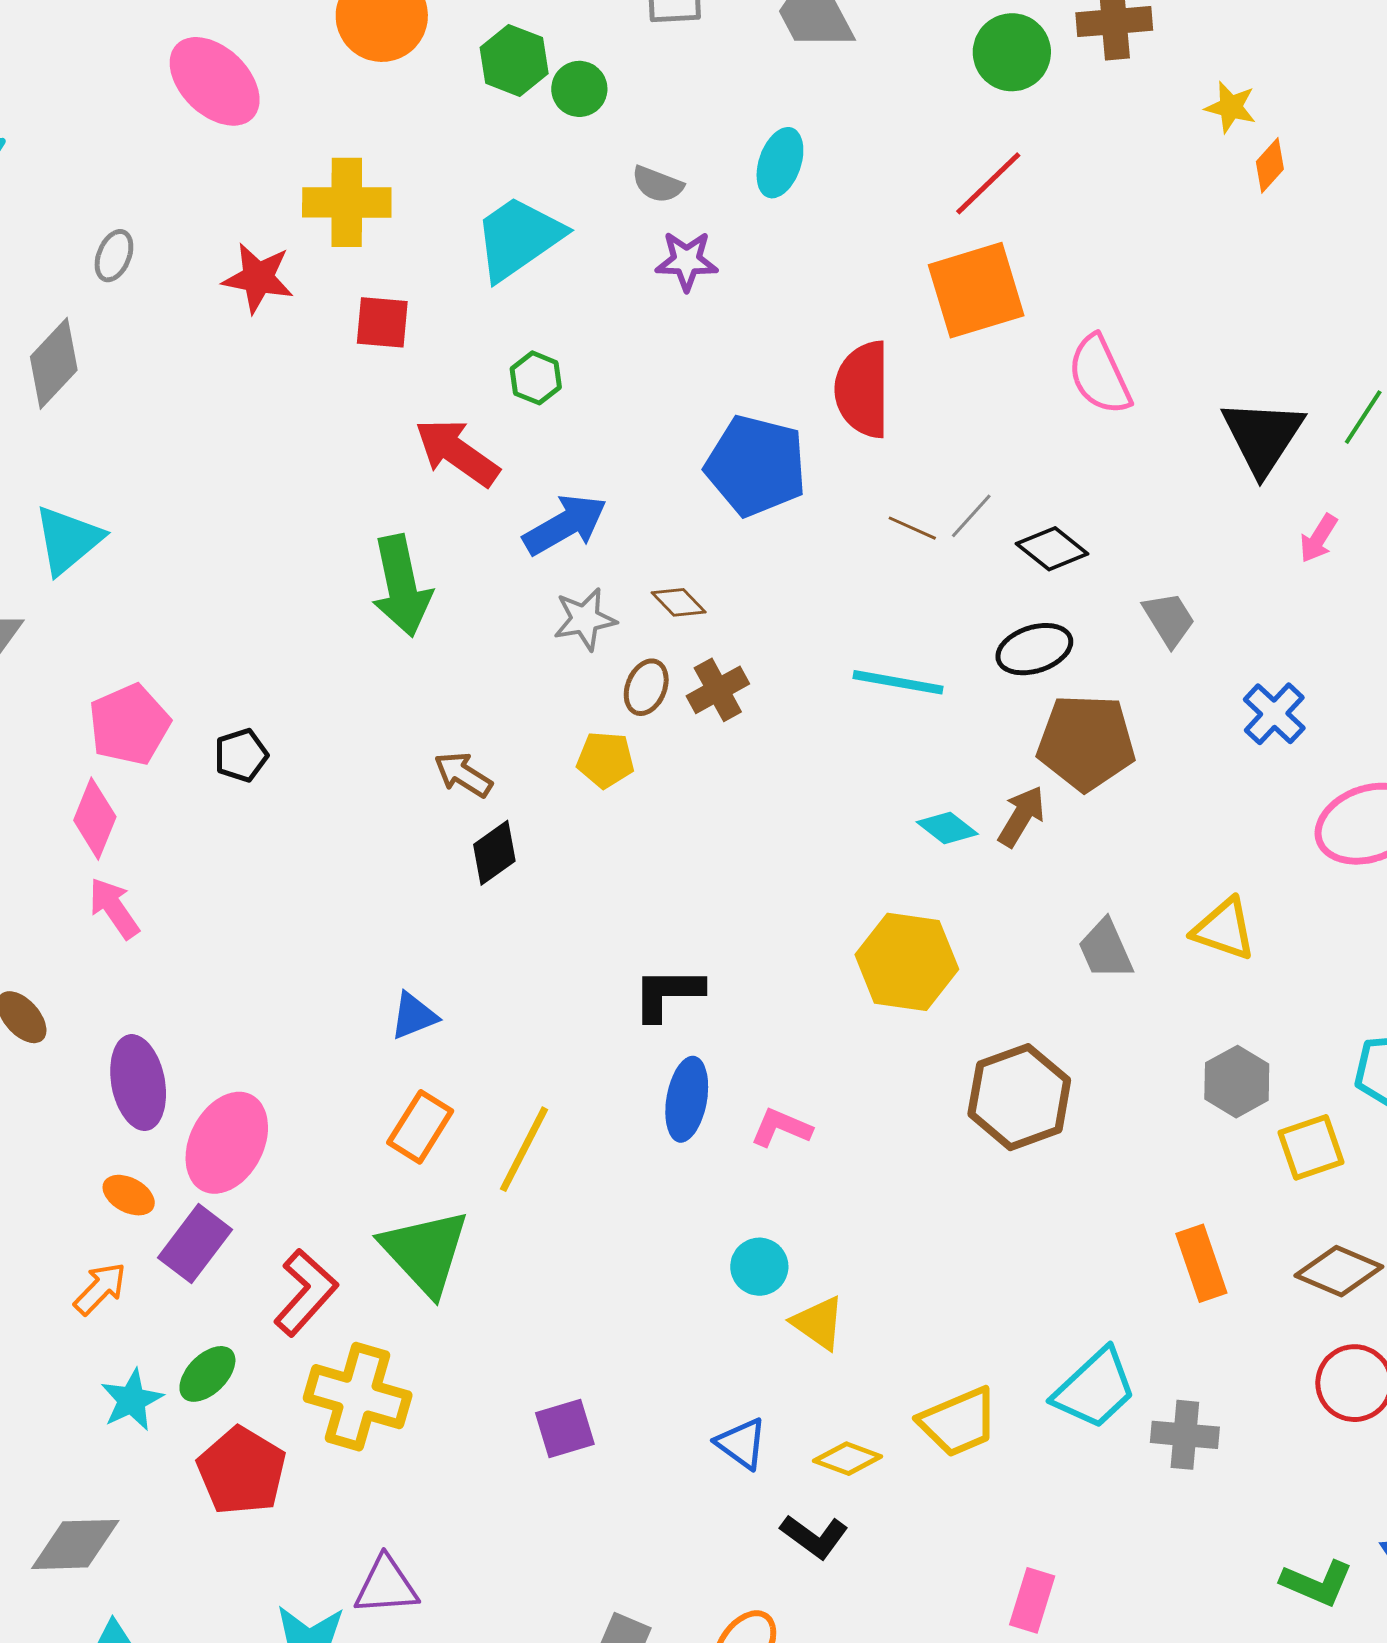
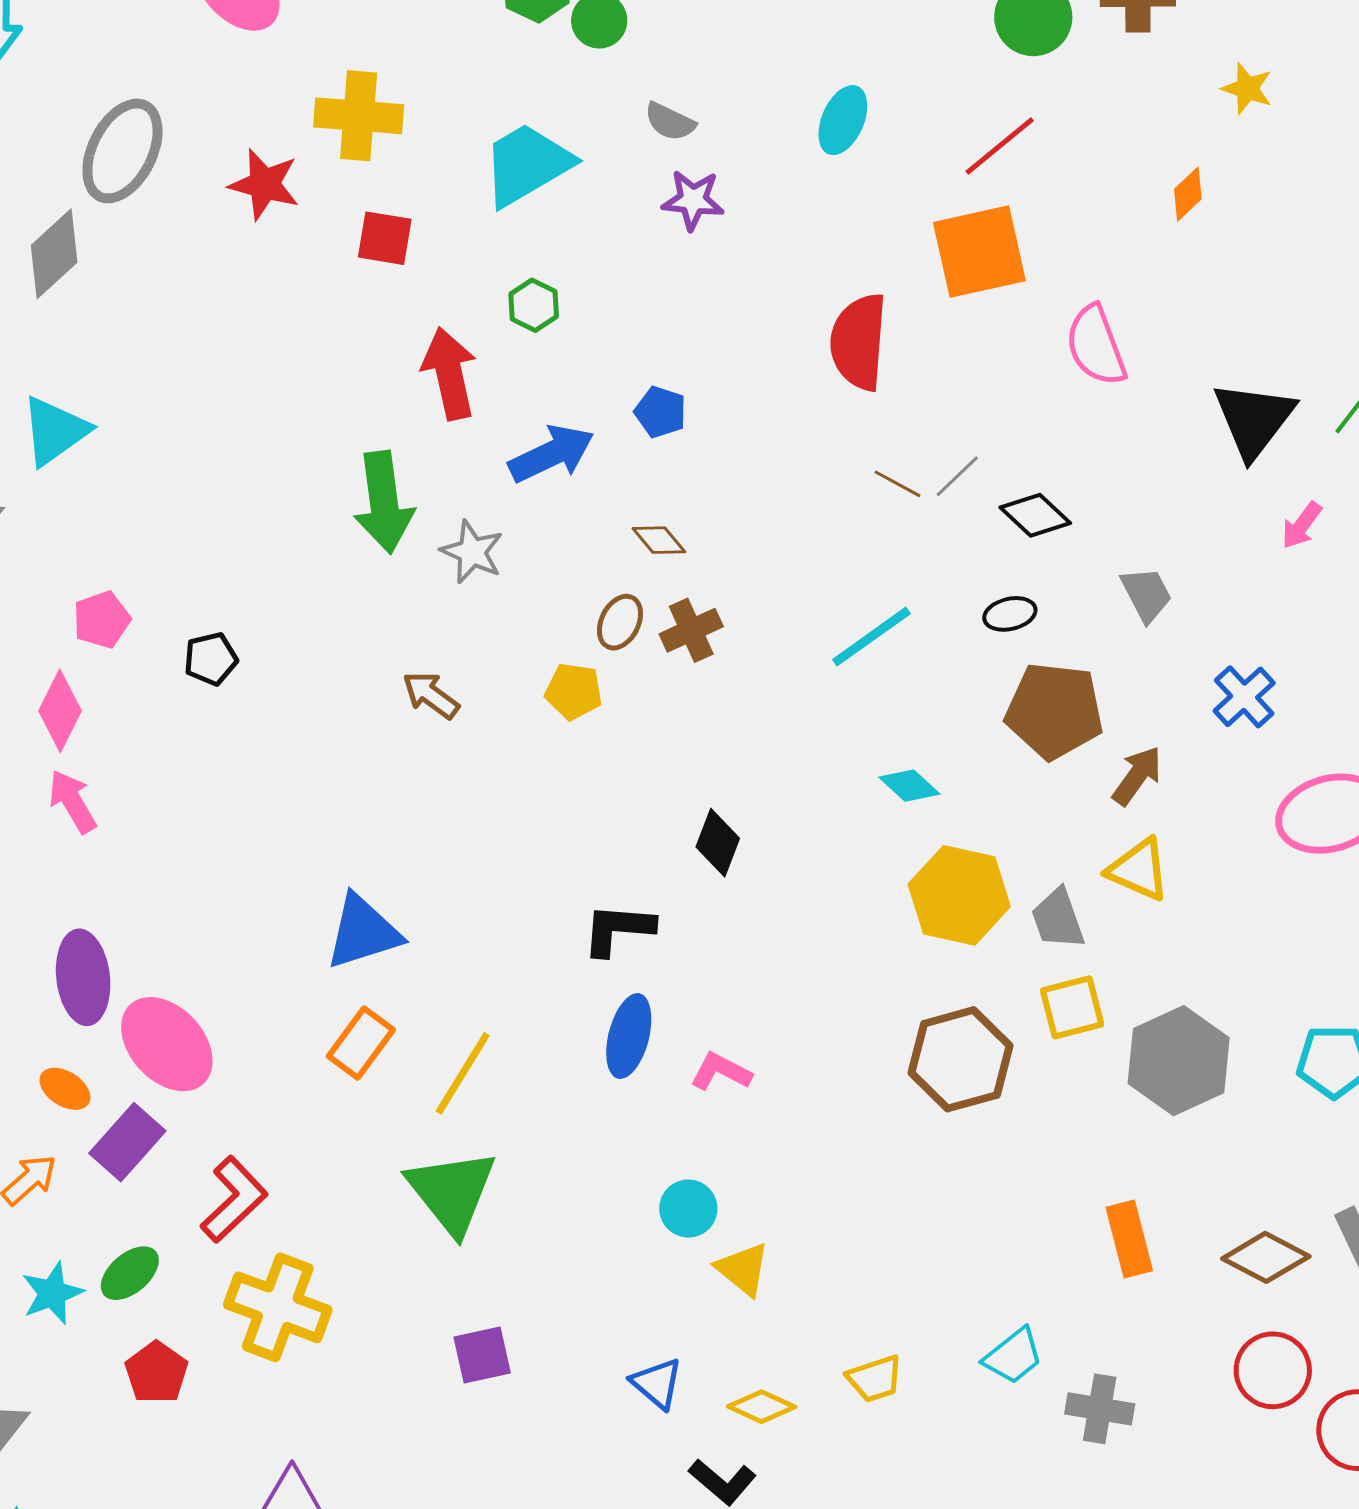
cyan ellipse: (780, 163) -> (843, 120), moved
orange diamond: (1270, 165) -> (1188, 194), moved
gray ellipse: (114, 256) -> (122, 151), size x2.0
red arrow: (457, 452) -> (449, 374), turned 38
blue pentagon: (756, 466) -> (660, 412), moved, size x0.5
gray star: (585, 619) -> (472, 552), moved, turned 30
black ellipse: (1034, 649) -> (1010, 614), size x0.7
cyan line: (898, 682) -> (871, 637), turned -50
pink pentagon: (129, 725) -> (102, 620), size x0.7
brown arrow: (1021, 816) -> (1137, 776), moved
black diamond: (494, 853) -> (718, 843), moved, turned -38
yellow triangle: (1224, 929) -> (1139, 870), moved
yellow hexagon: (907, 962) -> (959, 895), moved
blue triangle: (414, 1016) -> (363, 932), size x1.6
gray hexagon: (1237, 1082) -> (1179, 1061), size x1.5
pink ellipse: (227, 1143) -> (167, 1044), turned -74
yellow square: (1311, 1147) -> (1072, 1007), moved
green triangle: (425, 1252) -> (452, 1192), moved
cyan trapezoid: (1095, 1389) -> (1013, 1356), size x0.7
yellow trapezoid: (958, 1422) -> (875, 1379), size x0.7
red pentagon: (242, 1471) -> (156, 1373), size x0.7

